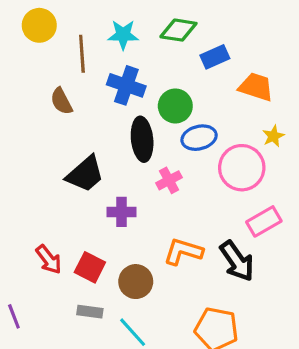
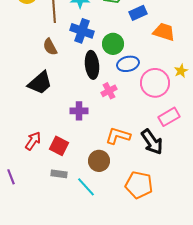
brown semicircle: (61, 101) -> (50, 47), moved
yellow star: (273, 136) -> (181, 71), moved
black trapezoid: (85, 174) -> (40, 83), moved
red arrow: (49, 259) -> (33, 141), turned -108
brown circle: (136, 282) -> (99, 161), moved

